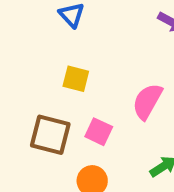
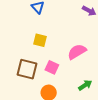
pink semicircle: (147, 101) -> (77, 52), turned 30

